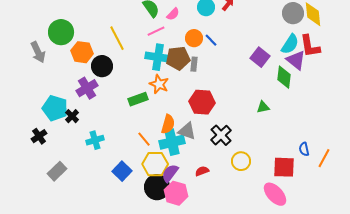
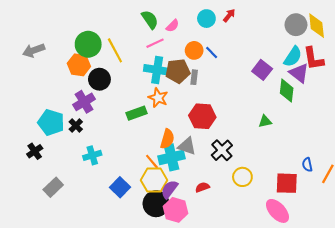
green circle: (61, 32) -> (88, 44), moved
gray arrow: (38, 52) -> (34, 50), moved, turned 95
black cross: (72, 116) -> (76, 126), moved
orange line: (144, 139) -> (152, 162), moved

